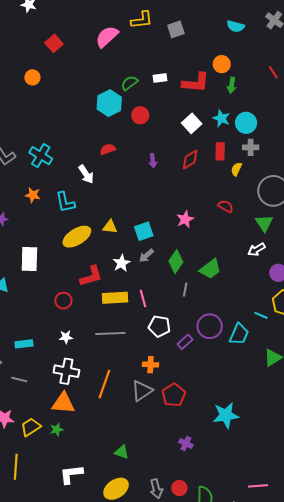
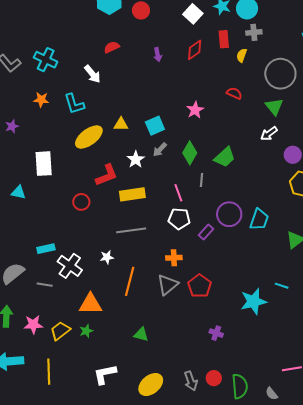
pink line: (143, 298) -> (178, 193), moved
cyan line: (261, 315) -> (282, 286), moved
white star: (66, 337) -> (107, 257), moved
white cross: (66, 371) -> (70, 266), moved, turned 30
green triangle: (122, 452) -> (141, 334), moved

